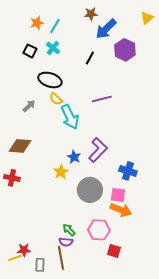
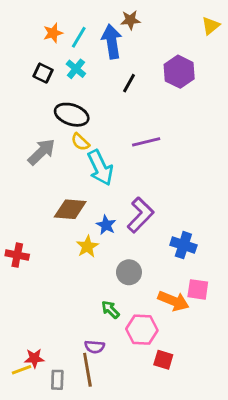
blue arrow: (106, 29) -> (112, 42), moved, turned 125
gray arrow: (29, 106) -> (42, 152), size x1.5
brown diamond: (20, 146) -> (70, 209), moved
gray circle: (90, 190) -> (129, 272), size x0.7
pink square: (118, 195) -> (198, 289), moved
green arrow: (69, 230) -> (110, 310), moved

